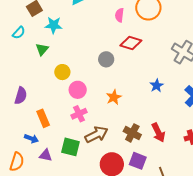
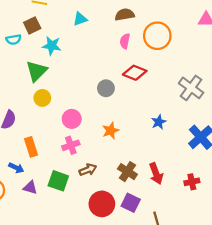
cyan semicircle: (19, 33) -> (13, 40), moved, turned 32
green triangle: (42, 49) -> (37, 71), size x1.5
yellow circle: (62, 72) -> (42, 98), moved
brown arrow: (96, 134) -> (88, 170), size x0.7

